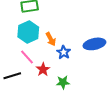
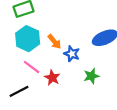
green star: (63, 82) -> (91, 76), moved

